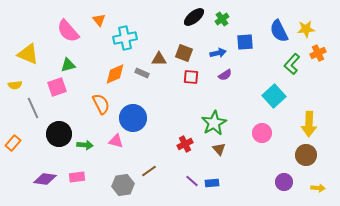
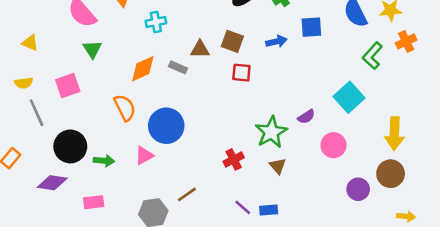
cyan cross: (125, 38) -> (156, 22), size x0.7
yellow triangle: (28, 54) -> (30, 43), size x0.6
green triangle: (68, 65) -> (92, 49), moved, turned -49
purple semicircle: (225, 75) -> (306, 117), moved
yellow semicircle: (15, 85) -> (24, 83), moved
pink triangle: (116, 141) -> (144, 156), turned -42
purple diamond: (45, 179) -> (52, 183), moved
purple circle: (284, 182) -> (358, 189), moved

